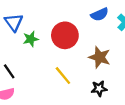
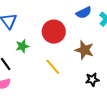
green star: (31, 39) -> (22, 46), moved
black star: (99, 88) -> (92, 80), moved

